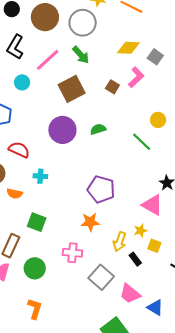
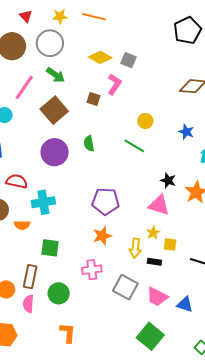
yellow diamond: (128, 48) -> (100, 57), turned 40
green semicircle: (98, 129) -> (89, 143), turned -70
cyan cross: (40, 176) -> (43, 202), size x1.6
black rectangle: (135, 259) -> (154, 262), turned -32

